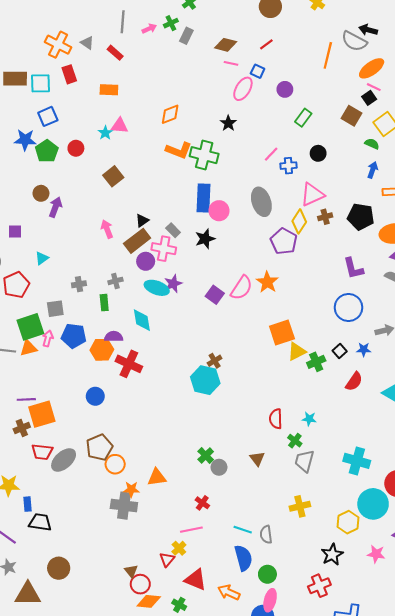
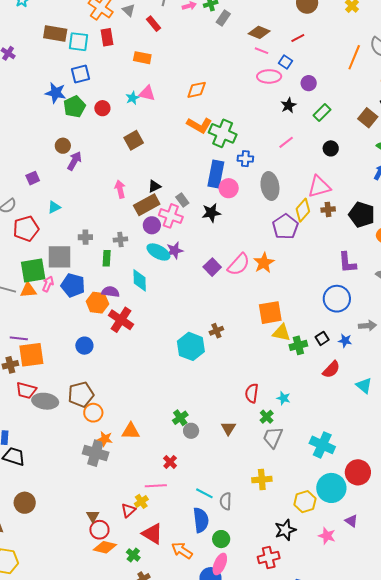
pink ellipse: (243, 89) -> (269, 76), turned 50
black star: (228, 123) -> (289, 105), moved
blue cross: (288, 166) -> (245, 159), moved
purple square: (15, 232) -> (33, 178), turned -32
gray square: (55, 309) -> (60, 257), size x1.5
yellow triangle: (297, 351) -> (281, 333), turned 30
brown cross: (215, 361) -> (216, 331), moved
gray ellipse: (64, 460) -> (45, 401), turned 40

